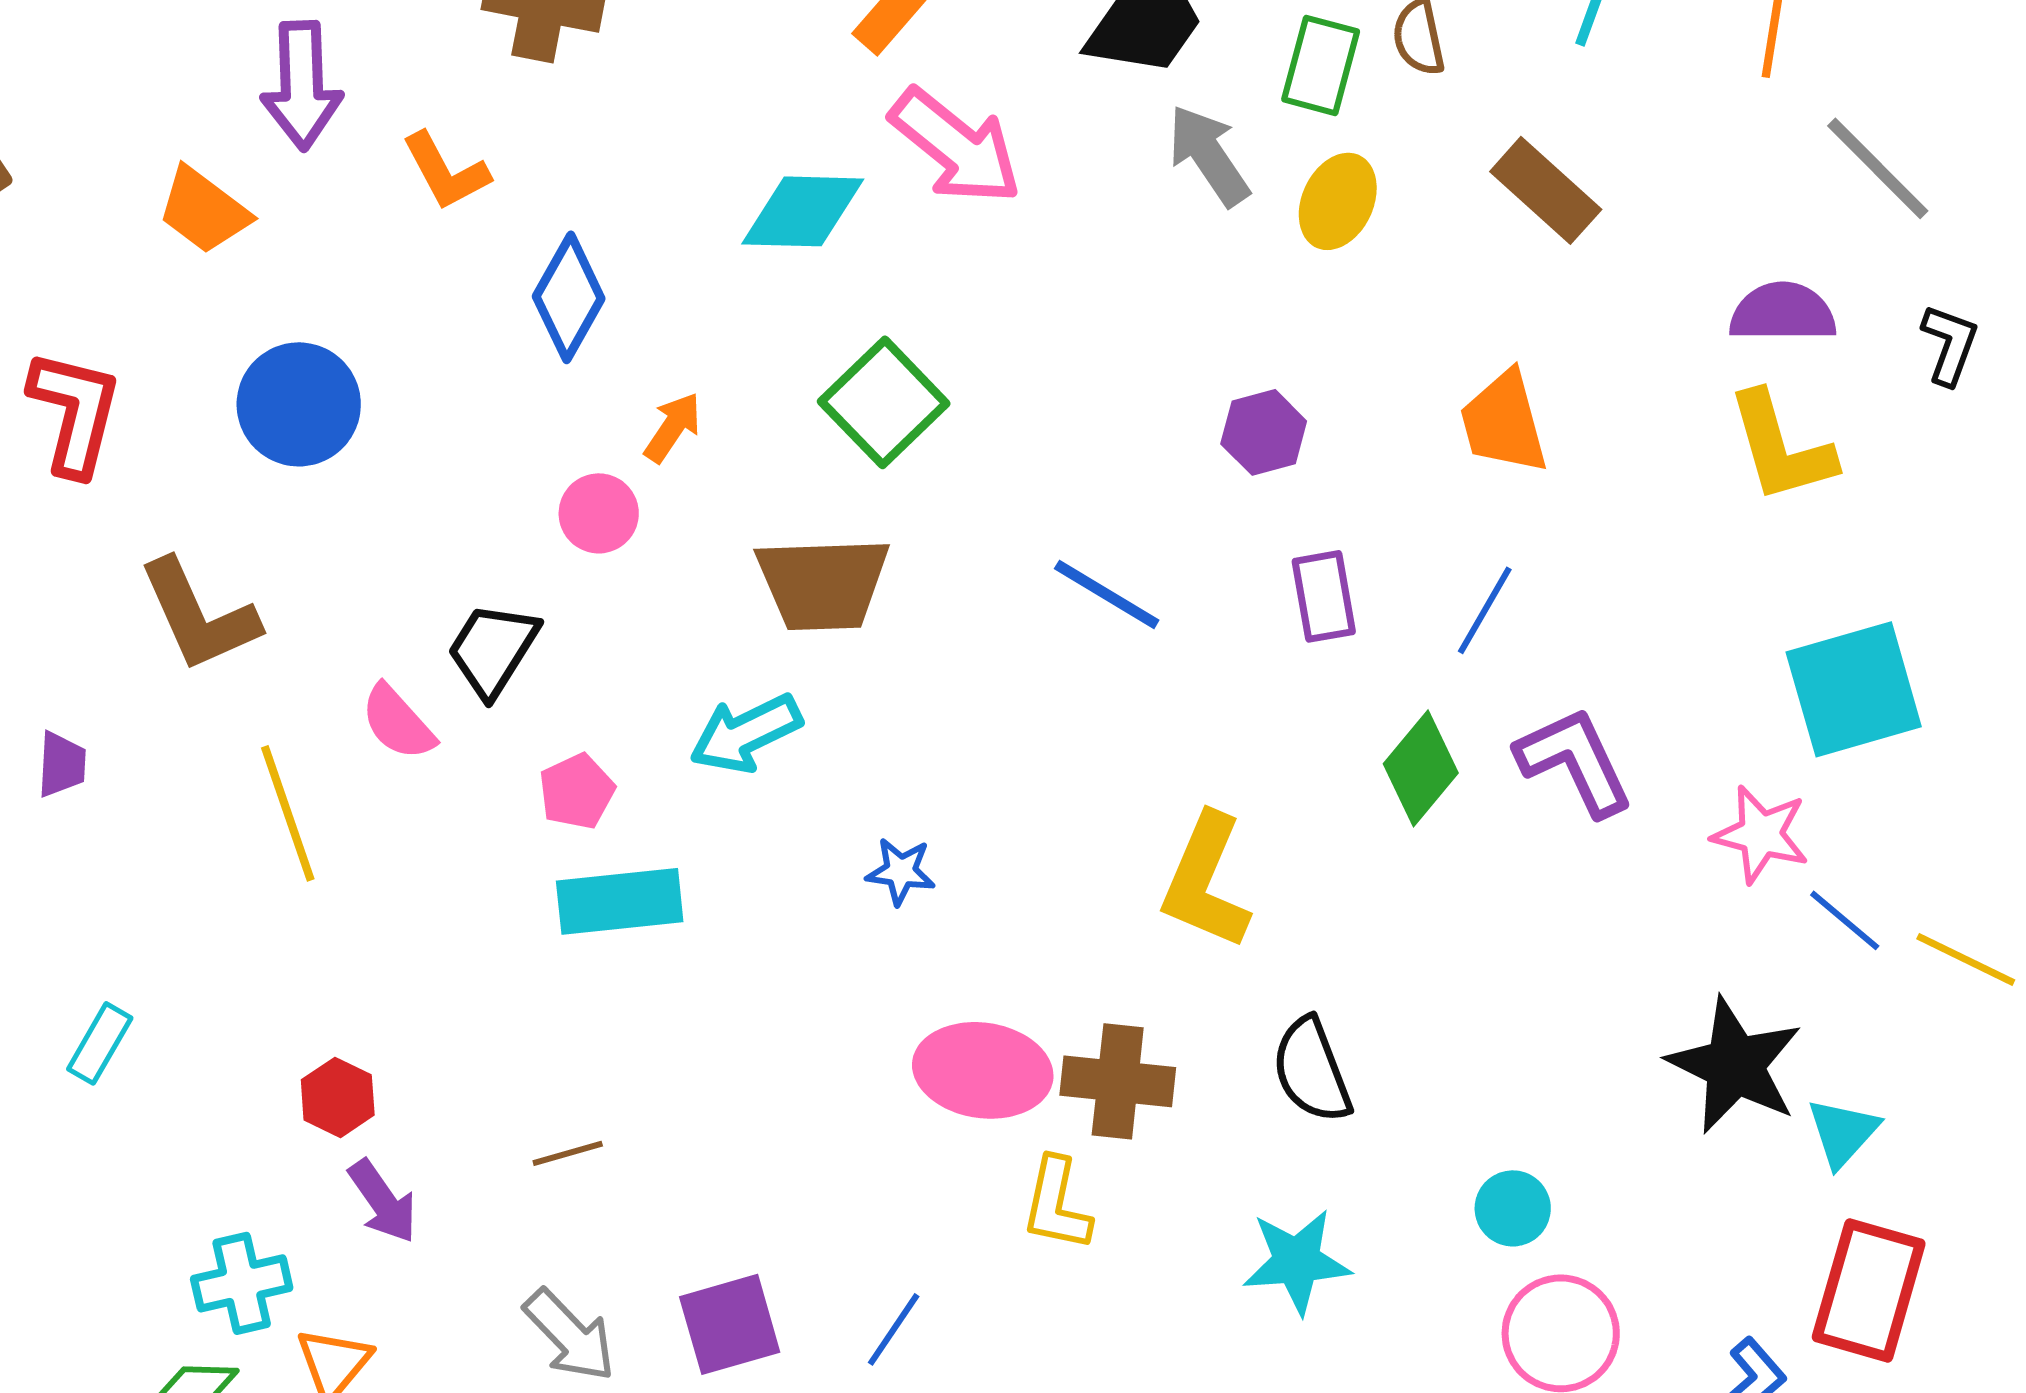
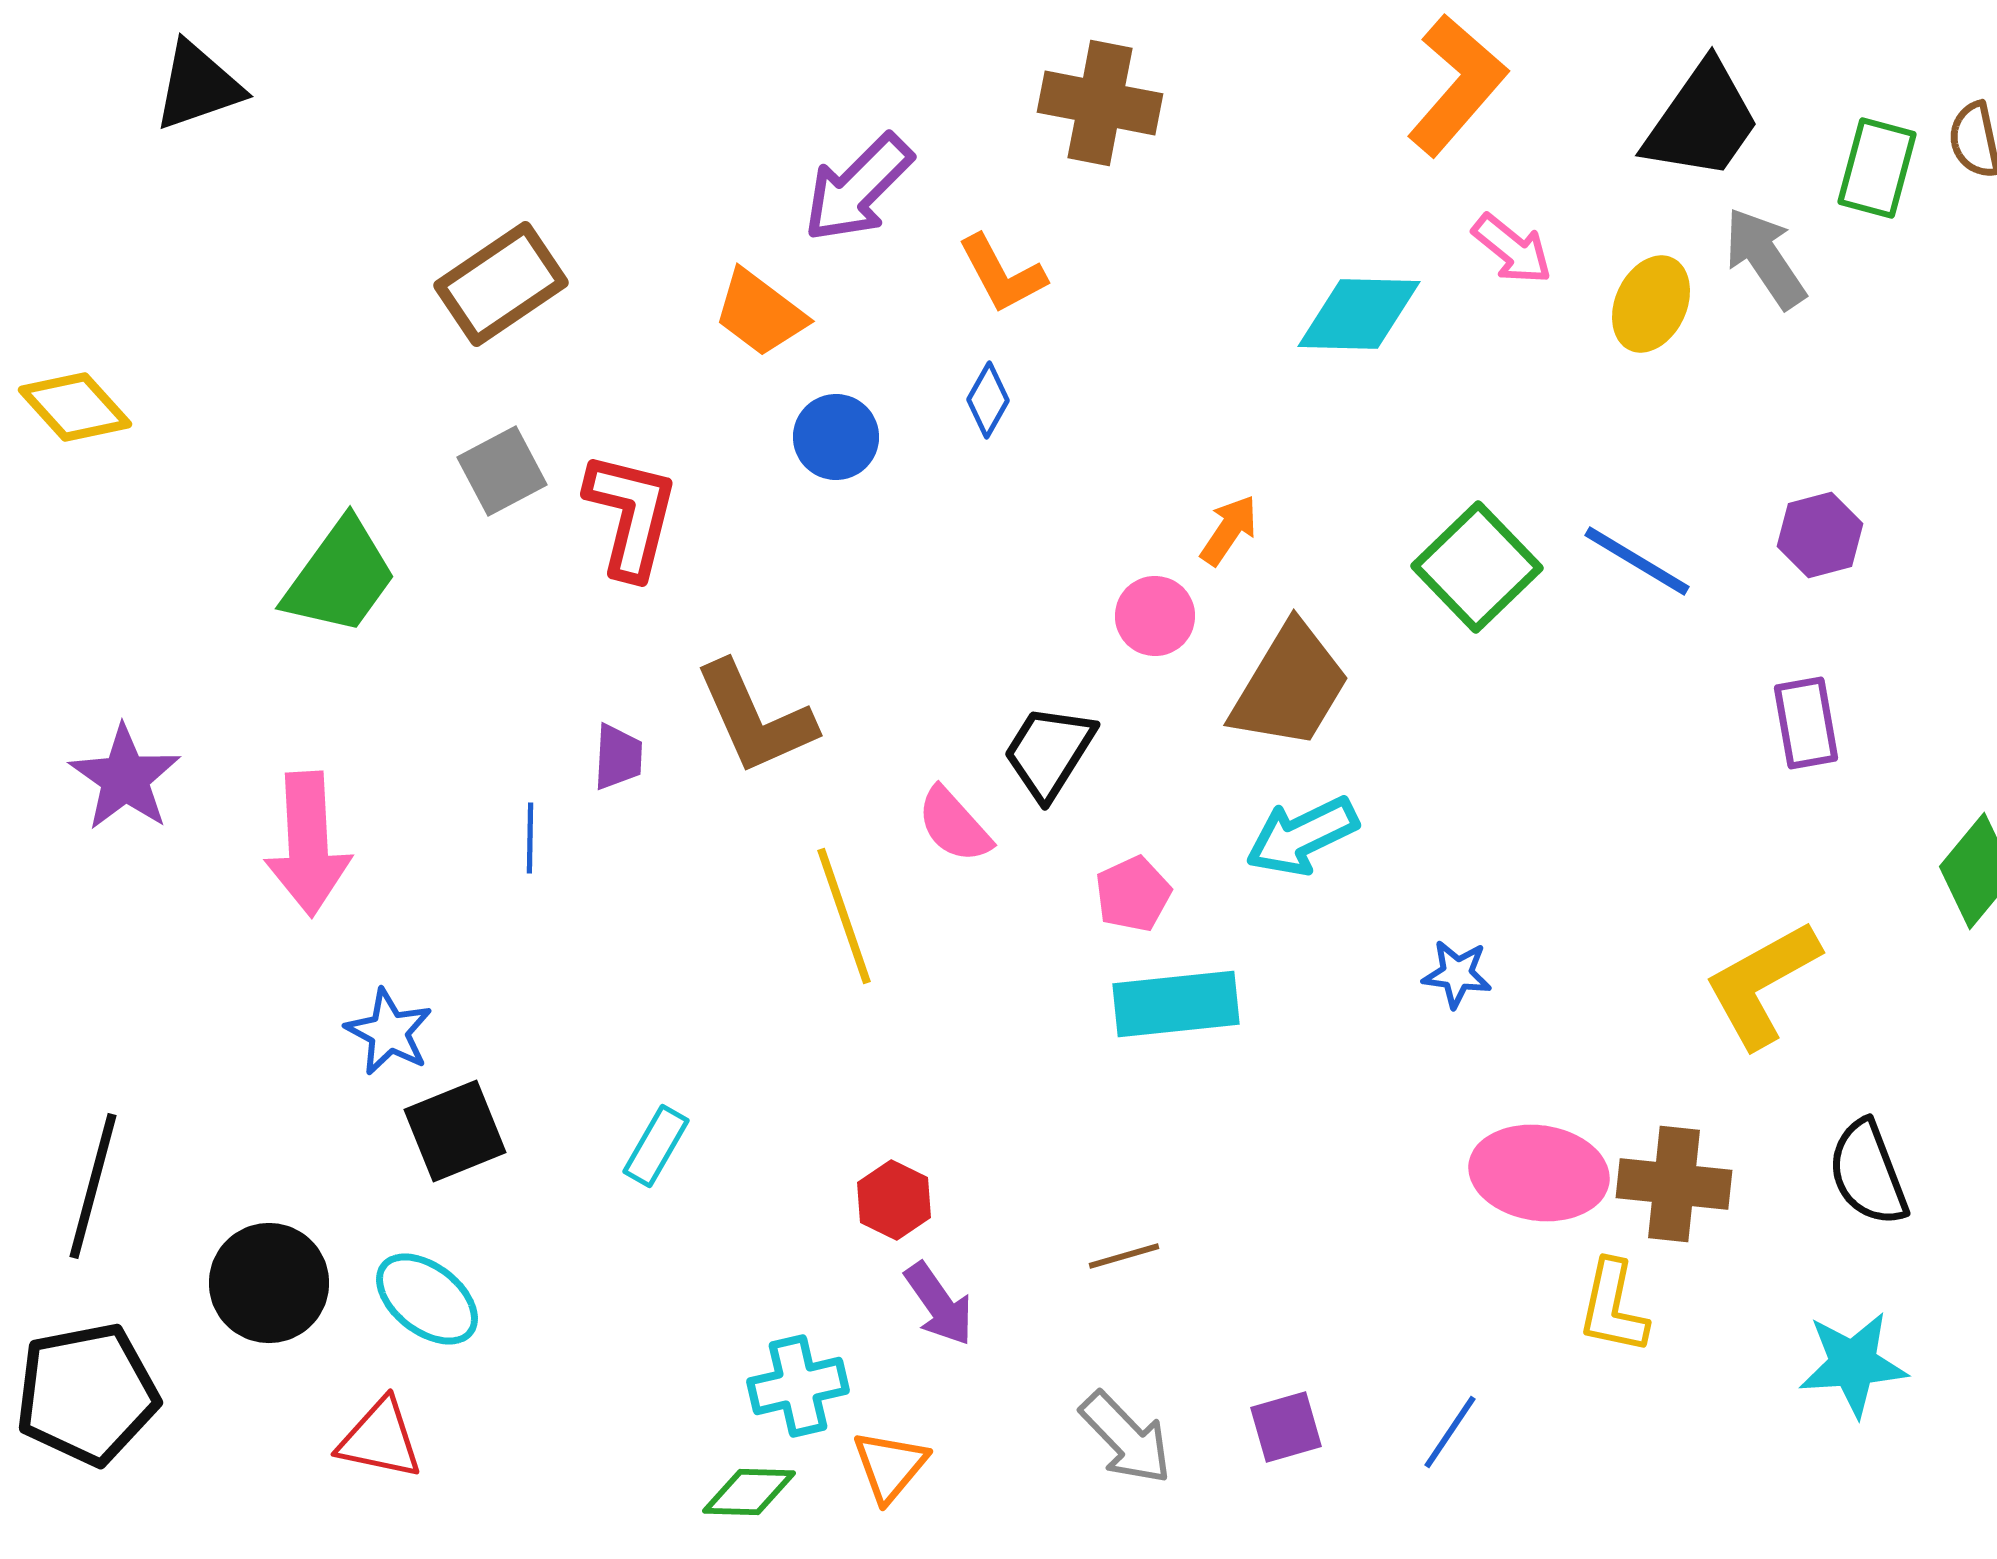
purple arrow: (302, 85) -> (858, 188), turned 47
pink arrow: (956, 146) -> (1512, 249), size x0.6
yellow ellipse: (1338, 201) -> (1651, 304), moved
blue diamond: (569, 297) -> (988, 400), moved, size x0.6
green square: (884, 402) -> (1477, 567), moved
blue circle: (299, 404) -> (836, 437), moved, size x0.7
brown trapezoid: (823, 583) -> (1290, 686), moved, turned -57
blue line: (1107, 594) -> (1637, 561), moved
purple rectangle: (1324, 596) -> (1806, 723), moved
purple trapezoid: (62, 764) -> (618, 757), moved
yellow L-shape: (1206, 881) -> (1762, 984), turned 38
purple square: (730, 1324) -> (1286, 1427), size x0.7

